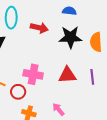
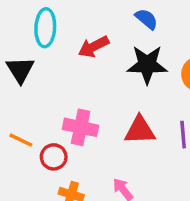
blue semicircle: (69, 11) -> (146, 19), turned 32
red arrow: (39, 28) -> (93, 47), turned 138

